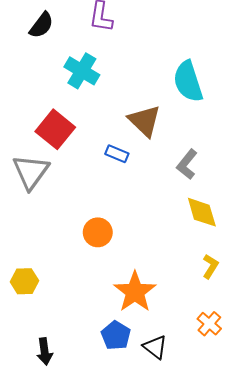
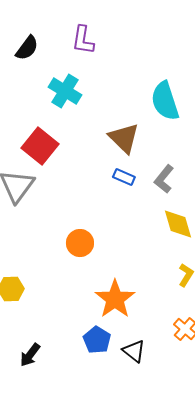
blue rectangle: (117, 154) -> (124, 177), moved
black arrow: (45, 351) -> (30, 355), turned 45

